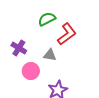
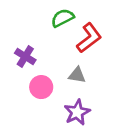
gray triangle: (50, 55) -> (77, 75), moved

